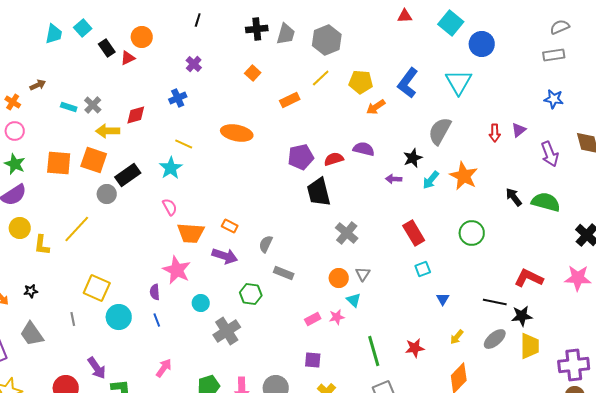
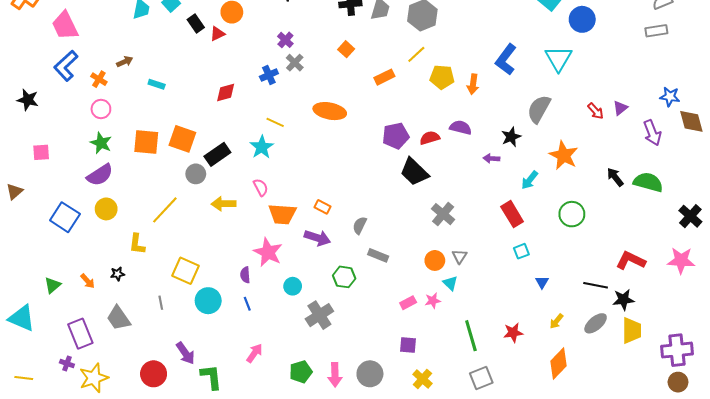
yellow pentagon: (361, 82) -> (442, 77), moved
blue star: (554, 99) -> (670, 97), moved
gray cross: (93, 105) -> (295, 63), moved
orange arrow: (376, 107) -> (473, 84), turned -48
yellow arrow: (108, 131) -> (224, 204), moved
red arrow: (495, 133) -> (596, 111), turned -42
cyan arrow: (431, 180) -> (530, 180), moved
black trapezoid: (319, 192) -> (414, 172), turned -32
yellow L-shape: (42, 245) -> (137, 244), moved

